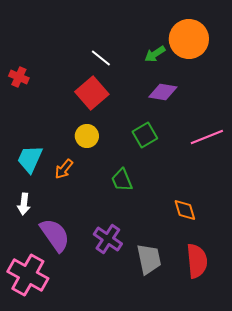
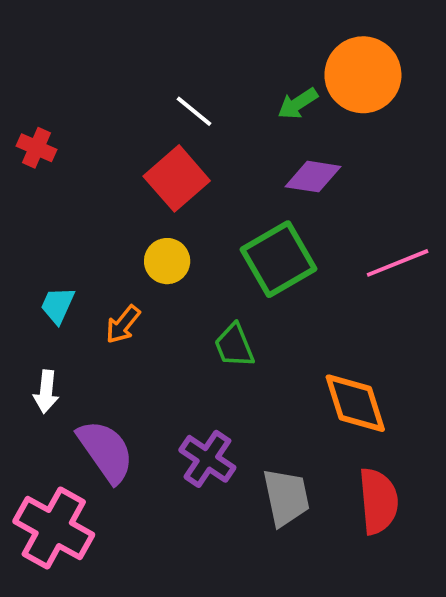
green square: (145, 135) -> (278, 259), size x1.5
cyan trapezoid: (30, 159) -> (58, 305), size x0.7
orange diamond: (185, 210) -> (355, 403), size x1.5

